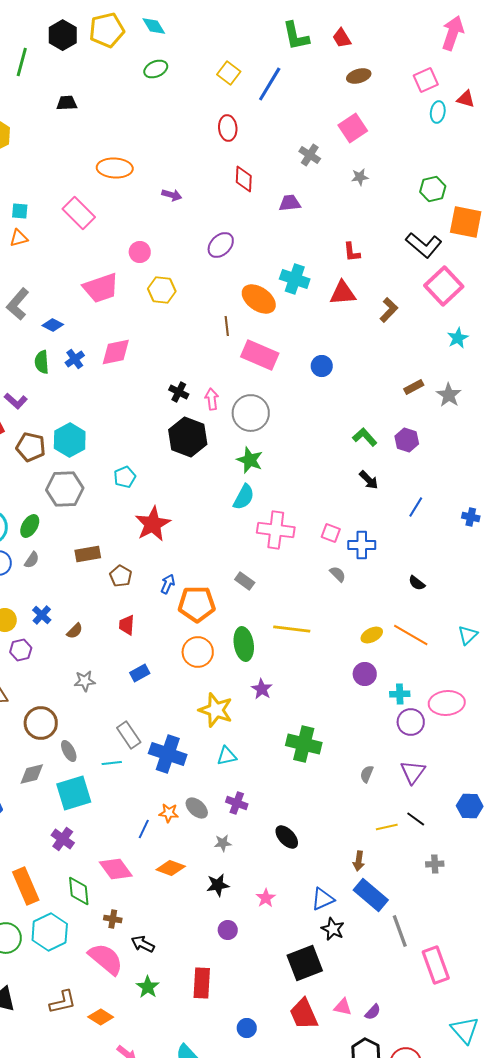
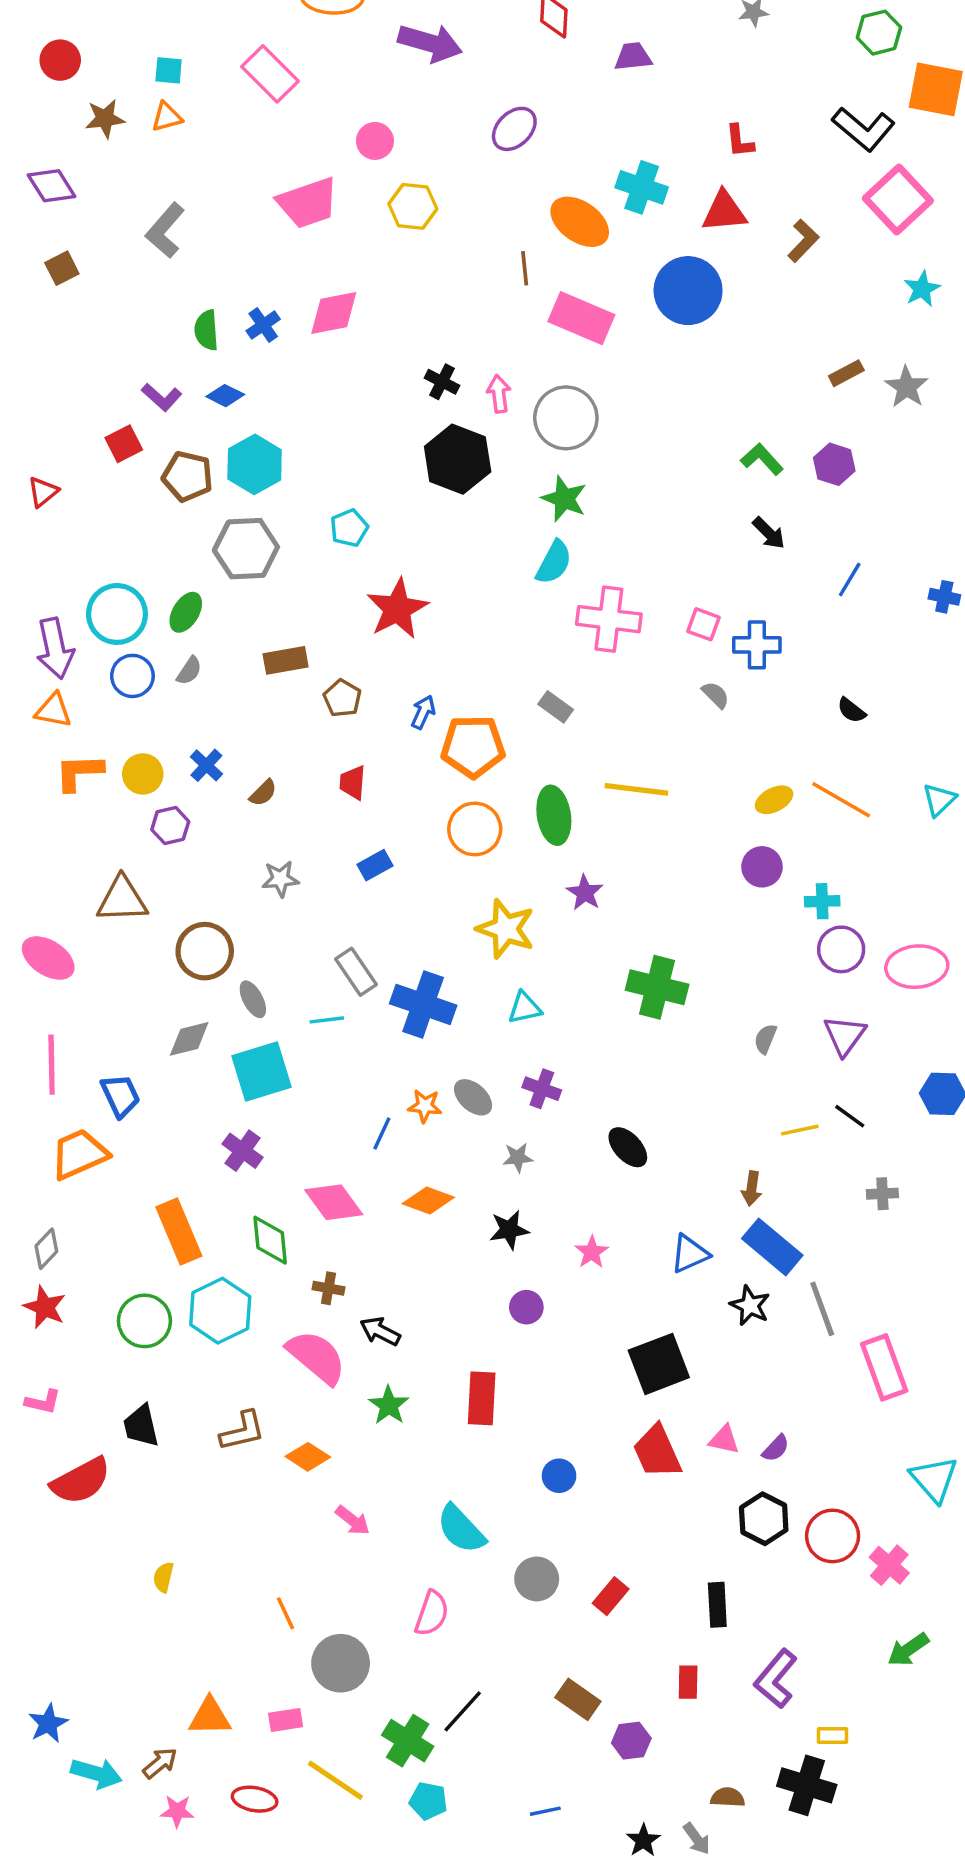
purple arrow: (172, 195) -> (430, 43), size x1.8
blue diamond: (53, 325) -> (225, 396), moved
blue circle: (322, 366) -> (688, 291), moved, size x1.8
pink ellipse: (447, 703) -> (917, 967), moved
black star: (333, 929) -> (750, 1305), moved

